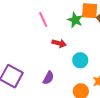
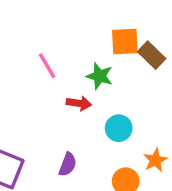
green star: (75, 20) -> (100, 76), moved

